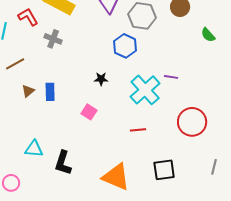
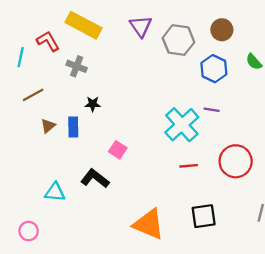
blue hexagon: (125, 46) -> (214, 69), moved
black star: (101, 79) -> (93, 104), moved
red line: (138, 130) -> (189, 166), moved
black L-shape: (63, 163) -> (95, 178), moved, turned 110

